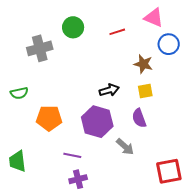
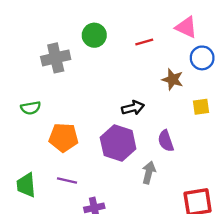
yellow square: (145, 91) -> (201, 107), moved
gray arrow: (125, 147) -> (149, 173), turned -120
purple line: (72, 155) -> (67, 181), moved

